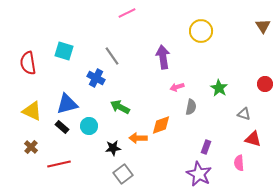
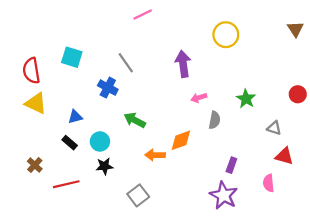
blue triangle: (67, 104) -> (75, 117), size x0.6
yellow triangle: (32, 111) -> (36, 103), moved
black star: (113, 148) -> (104, 166), moved

